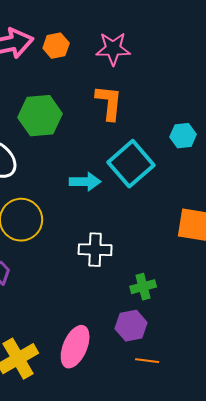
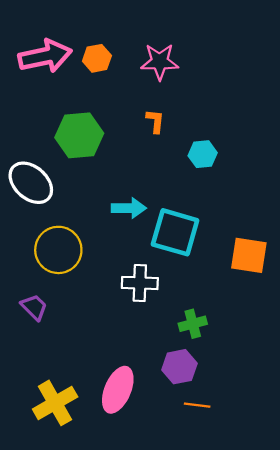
orange L-shape: (109, 103) -> (155, 121), size x0.6
cyan hexagon: (183, 136) -> (203, 154), moved
cyan square: (131, 164) -> (175, 232), moved, turned -33

